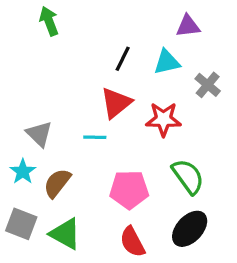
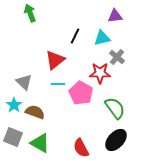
gray cross: (208, 85) -> (117, 57), moved
red triangle: (116, 103) -> (55, 60), moved
brown semicircle: (57, 183) -> (35, 112), turned 72
pink pentagon: (129, 190) -> (81, 93), moved, turned 30

